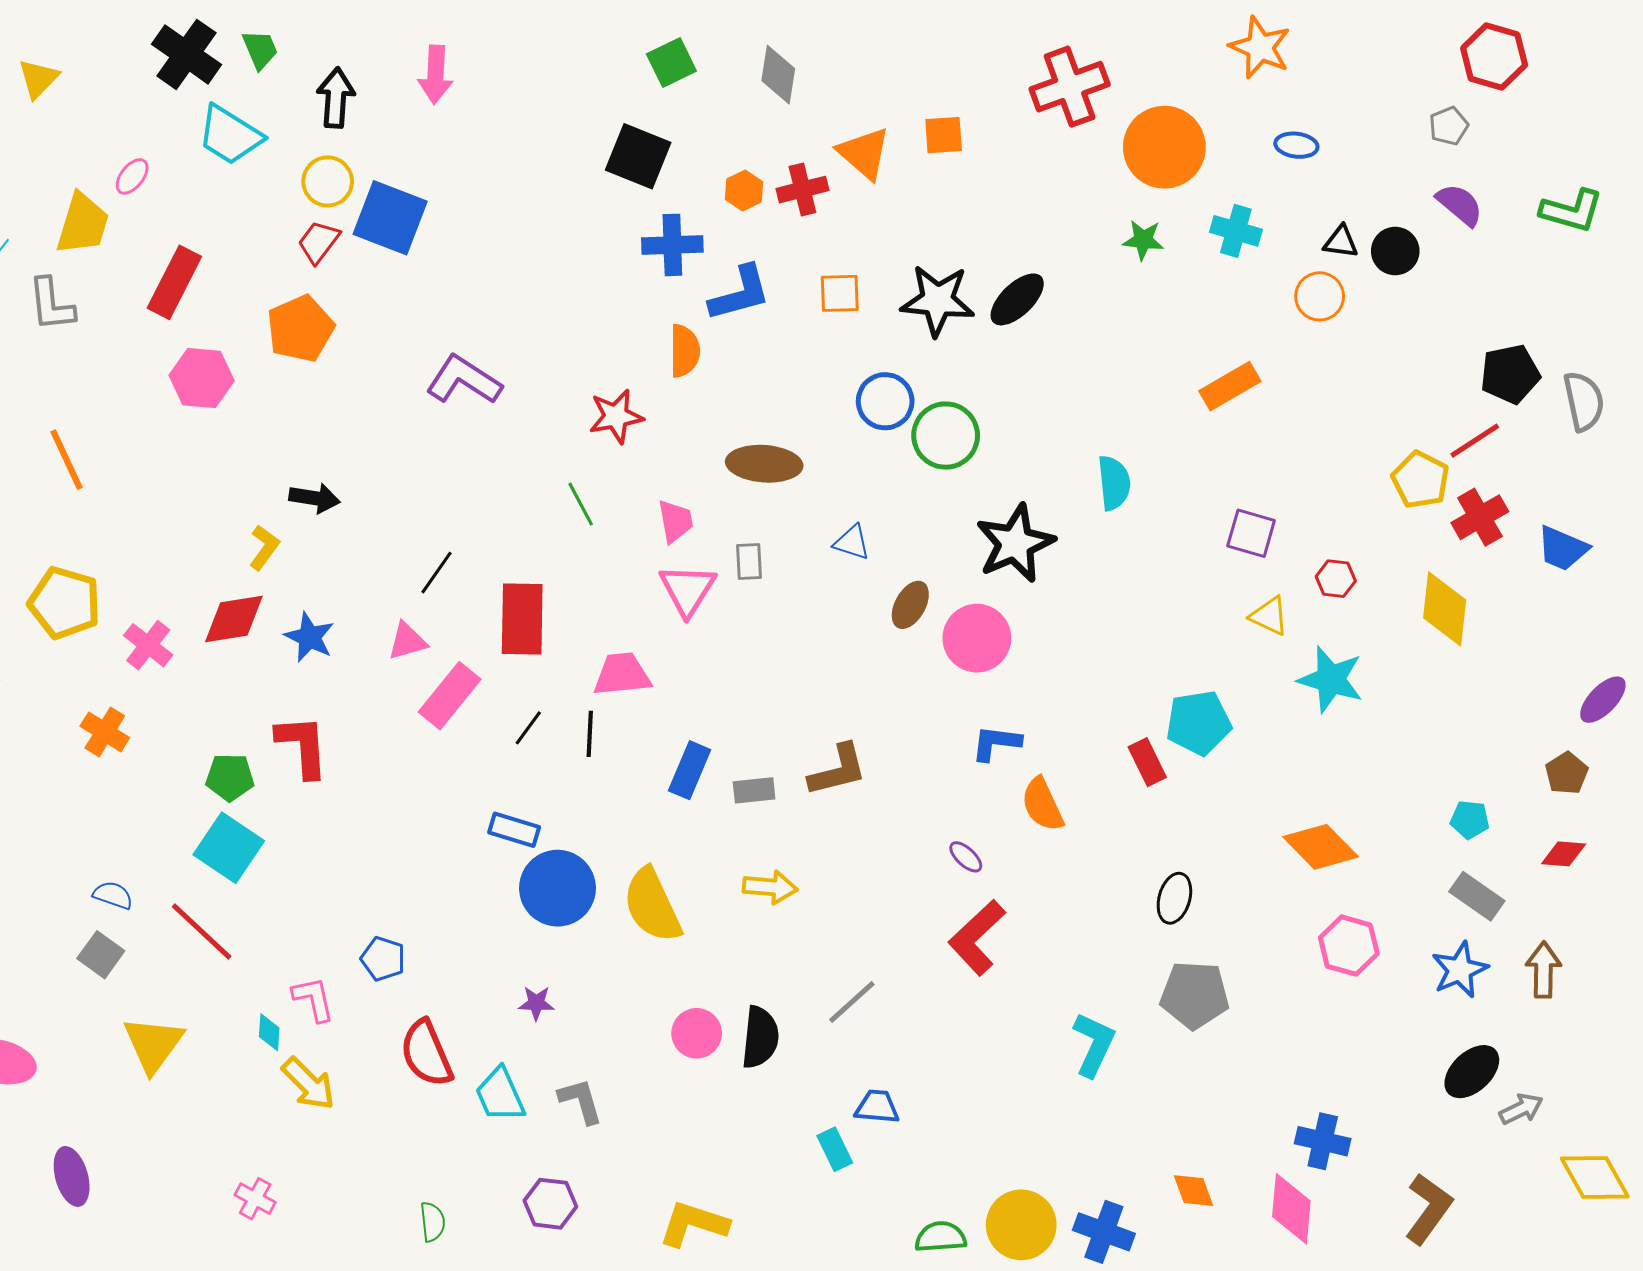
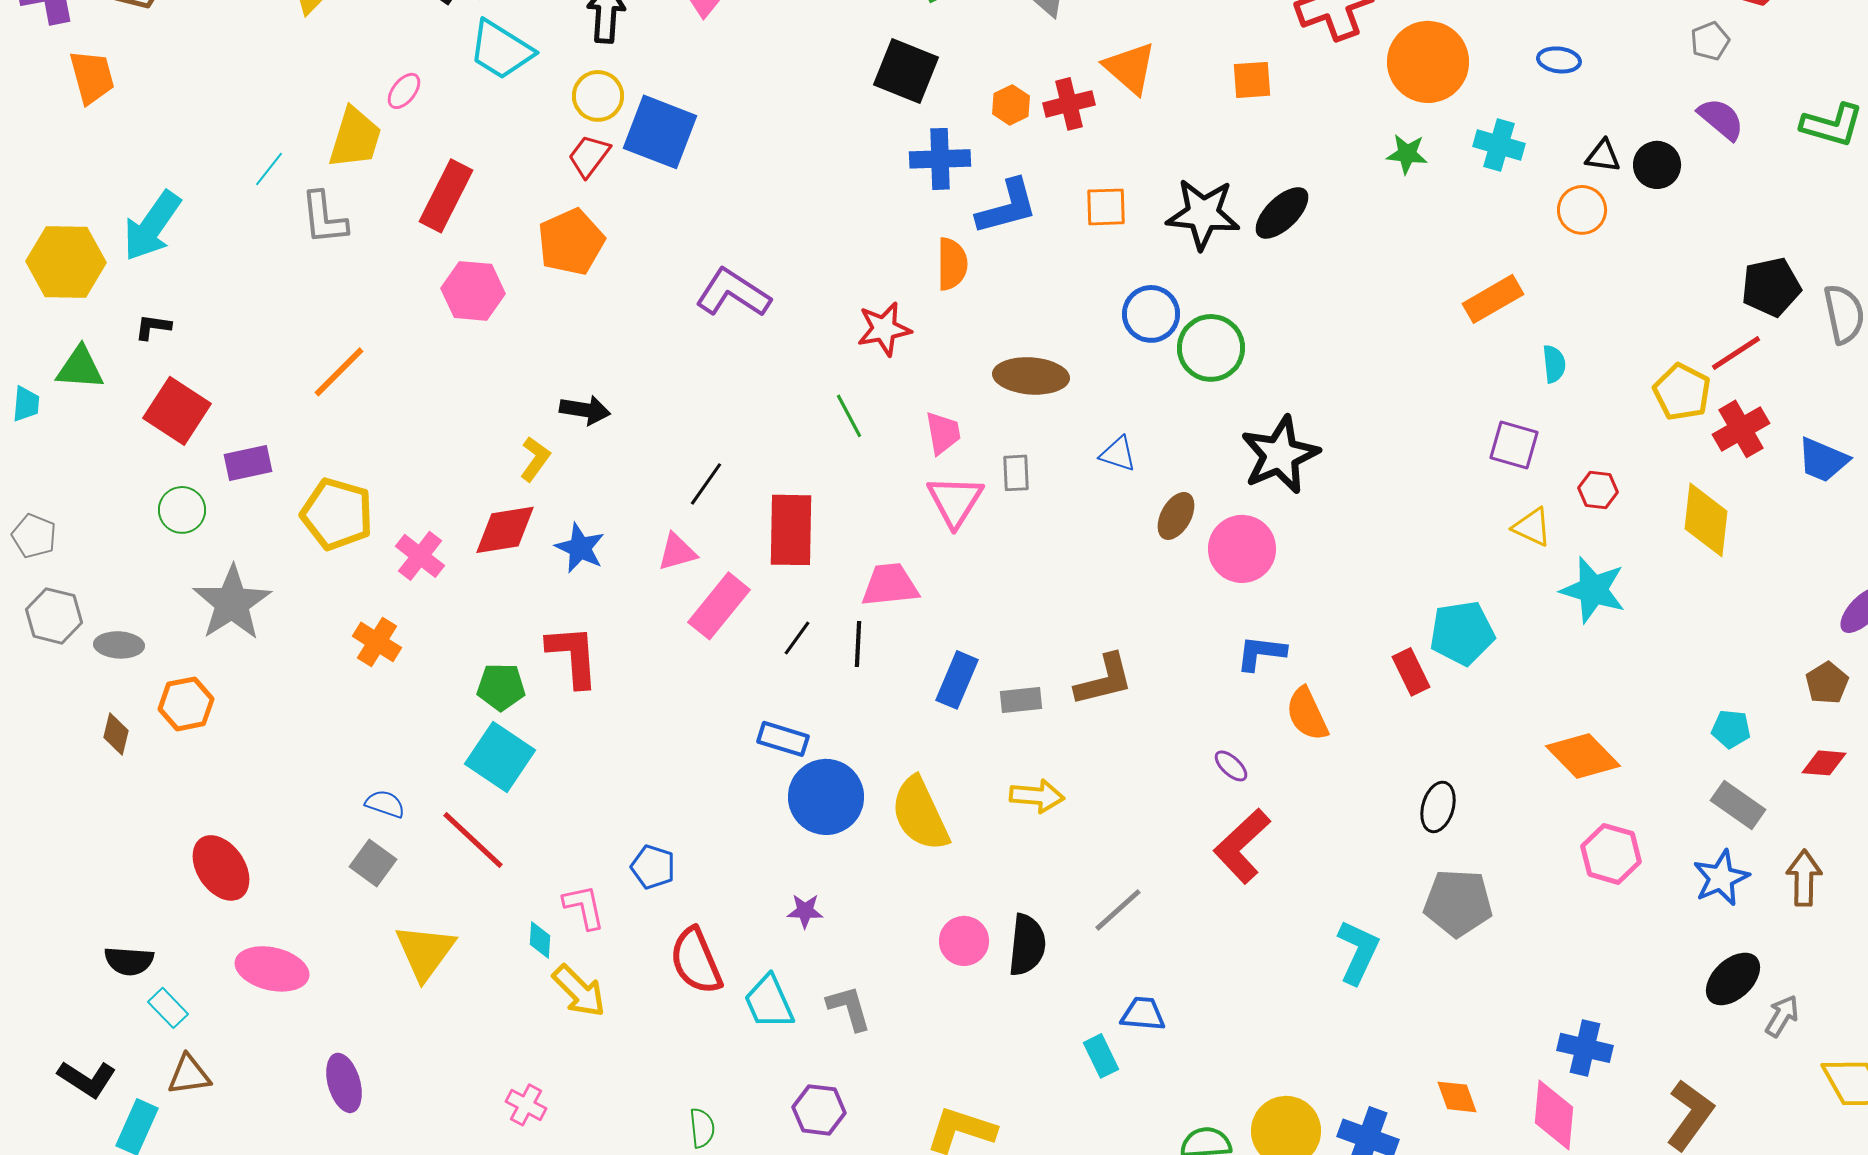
orange square: (944, 135) -> (1252, 80), moved
orange line: (67, 460) -> (339, 372), turned 70
cyan semicircle: (1114, 483) -> (1554, 364), moved, size x0.7
gray arrow: (1521, 1109) -> (1782, 1016), turned -33

